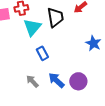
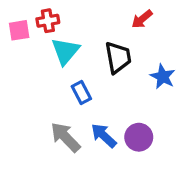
black trapezoid: (55, 17) -> (118, 57), moved
gray arrow: (32, 81) -> (65, 137), size x1.5

